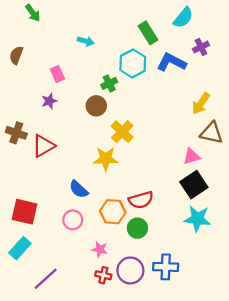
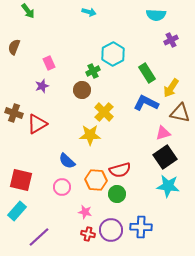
cyan semicircle: (183, 18) -> (156, 15), turned 54
green rectangle: (148, 33) -> (147, 73), moved
cyan arrow: (86, 41) -> (89, 12), moved
blue L-shape: (172, 62) -> (146, 103), moved

